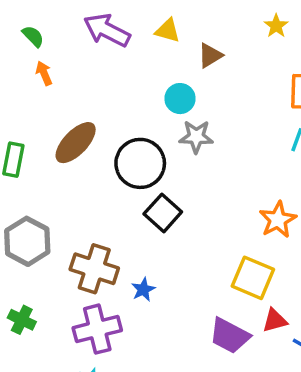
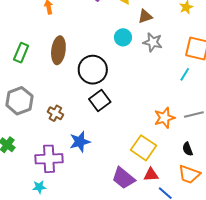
gray star: (196, 137) -> (153, 42), moved
brown ellipse: (76, 143) -> (58, 50), turned -48
brown cross: (94, 269) -> (55, 113), moved, size x0.6
blue star: (143, 289) -> (80, 142), size x1.5

